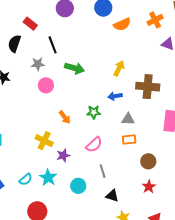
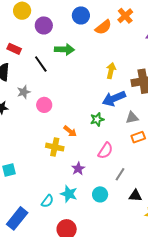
orange cross: (155, 20) -> (125, 16), moved
gray star: (38, 64) -> (24, 92), moved
green arrow: (75, 68) -> (64, 49), moved
blue arrow: (115, 96) -> (114, 98), size x1.6
yellow cross: (44, 141) -> (55, 147), moved
gray line: (103, 171) -> (120, 174), turned 64

